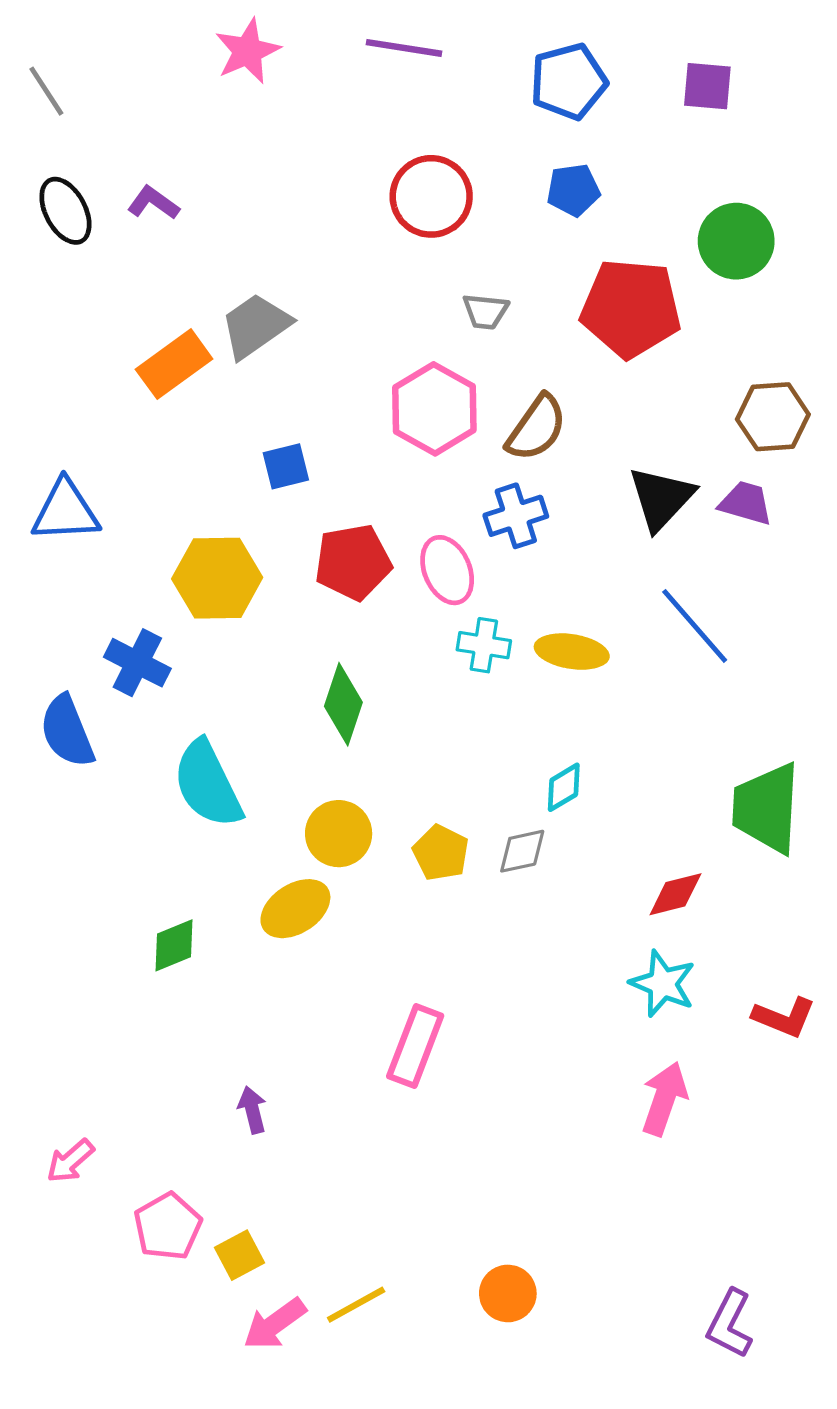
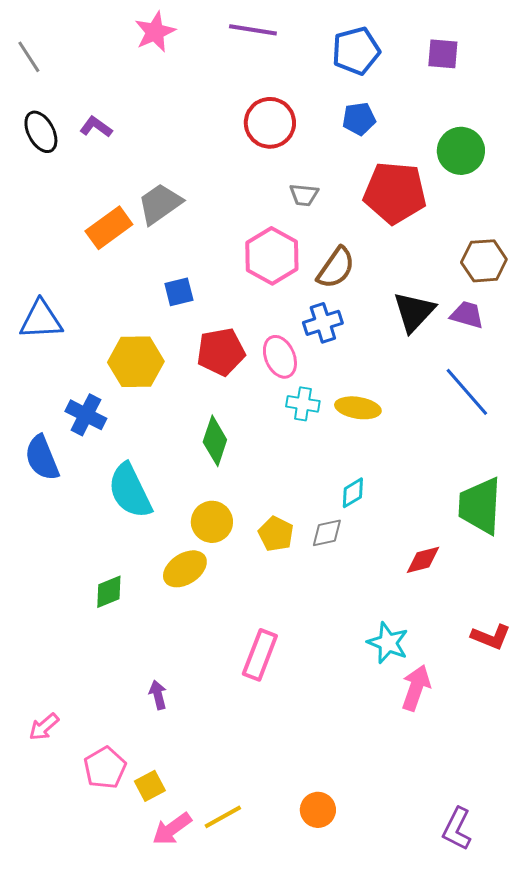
blue line: (695, 626) -> (467, 392), moved
cyan star: (663, 984) -> (388, 643), moved

